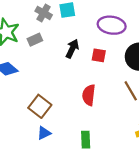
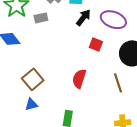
black arrow: (72, 49) -> (83, 18), moved

